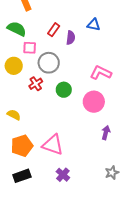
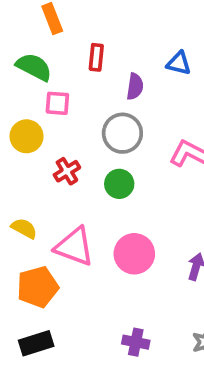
red rectangle: (54, 30) -> (96, 57), moved, turned -32
gray circle: (49, 63) -> (122, 133), moved
pink circle: (94, 102) -> (134, 254), moved
pink triangle: (53, 145) -> (74, 247), moved
purple cross: (63, 175) -> (136, 342), moved, turned -32

